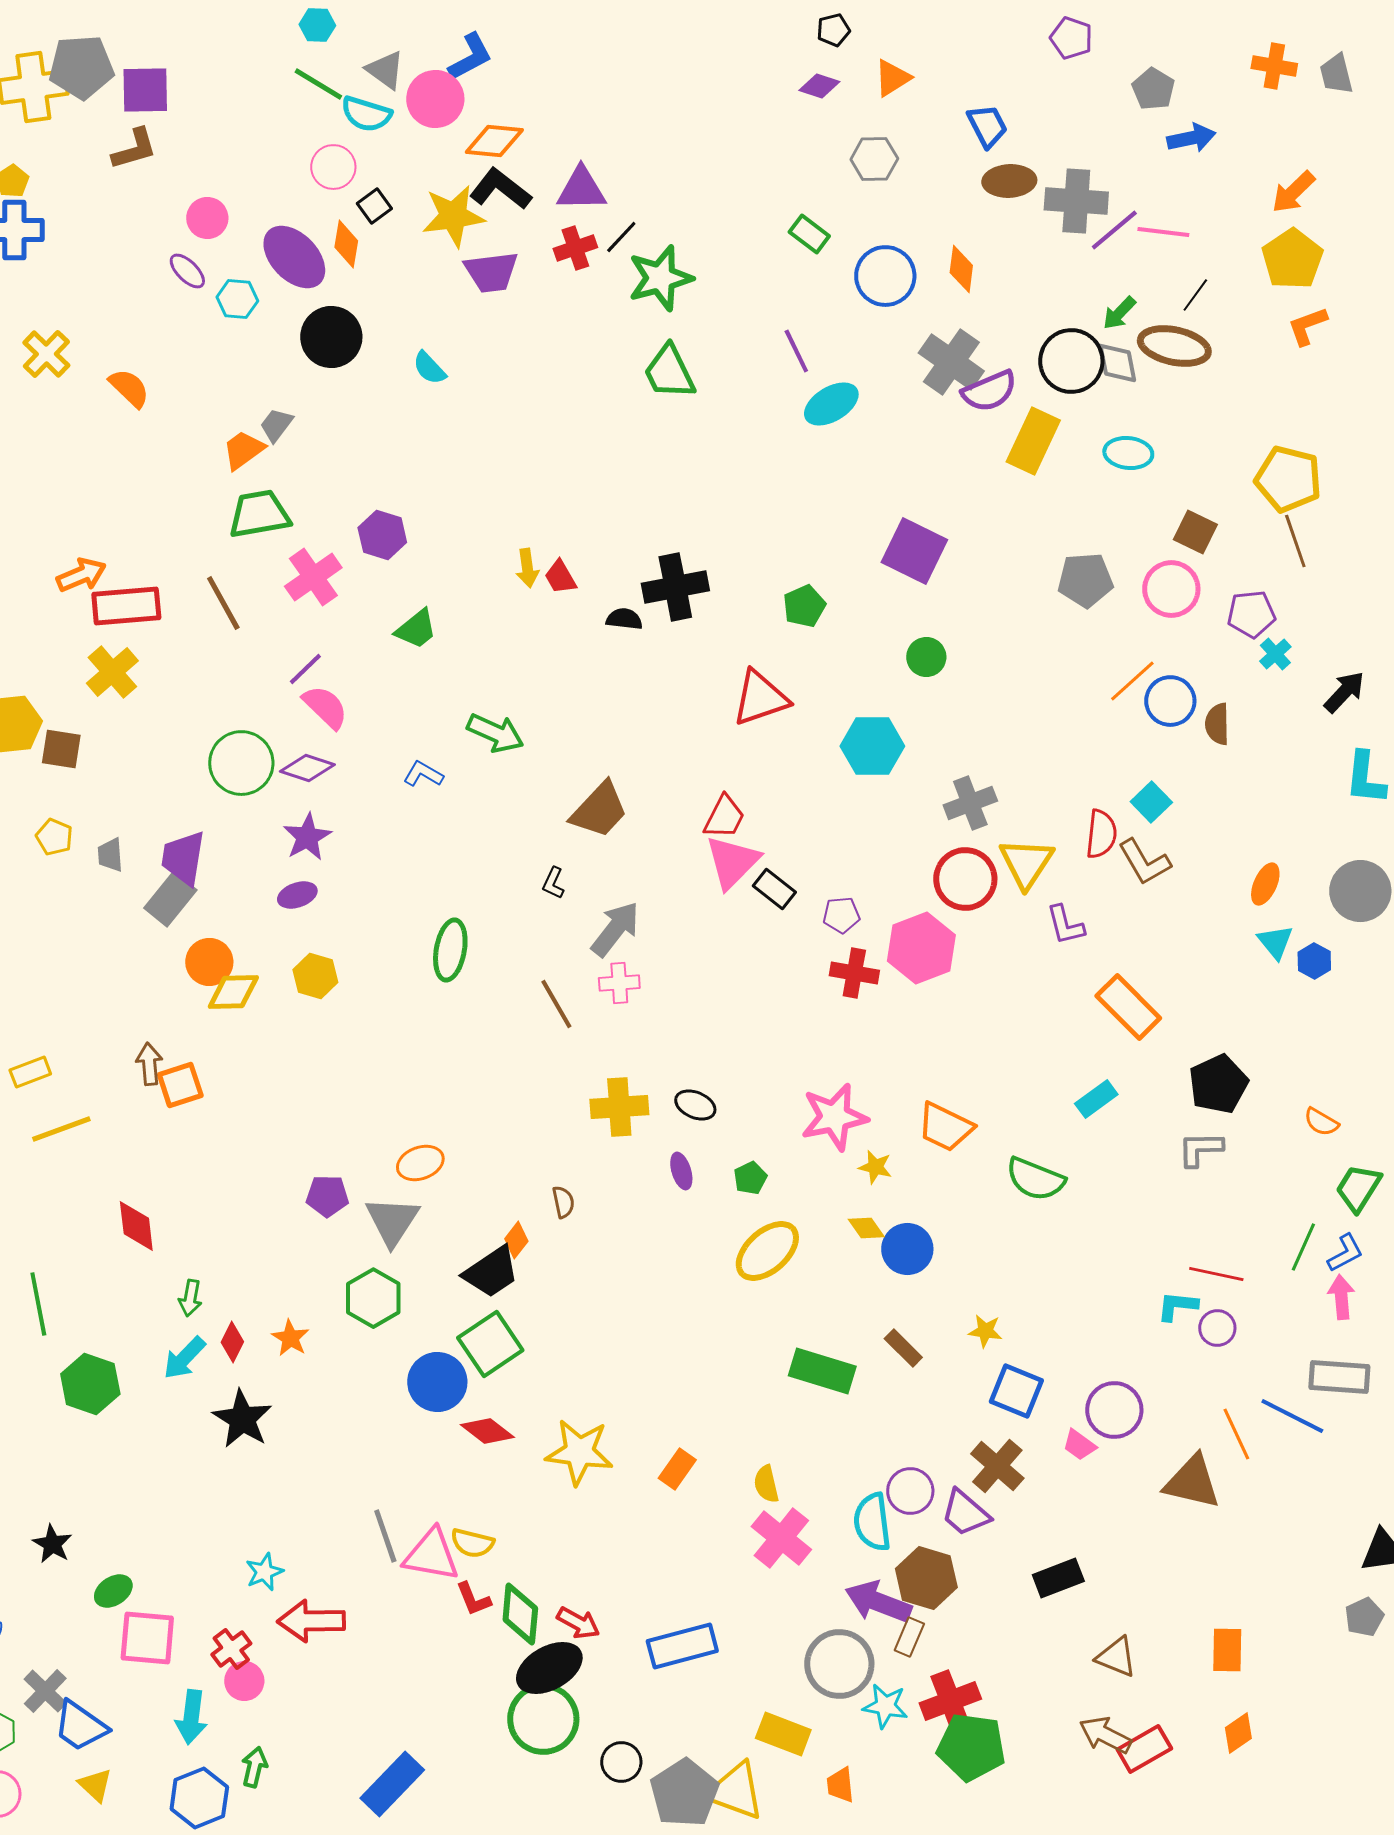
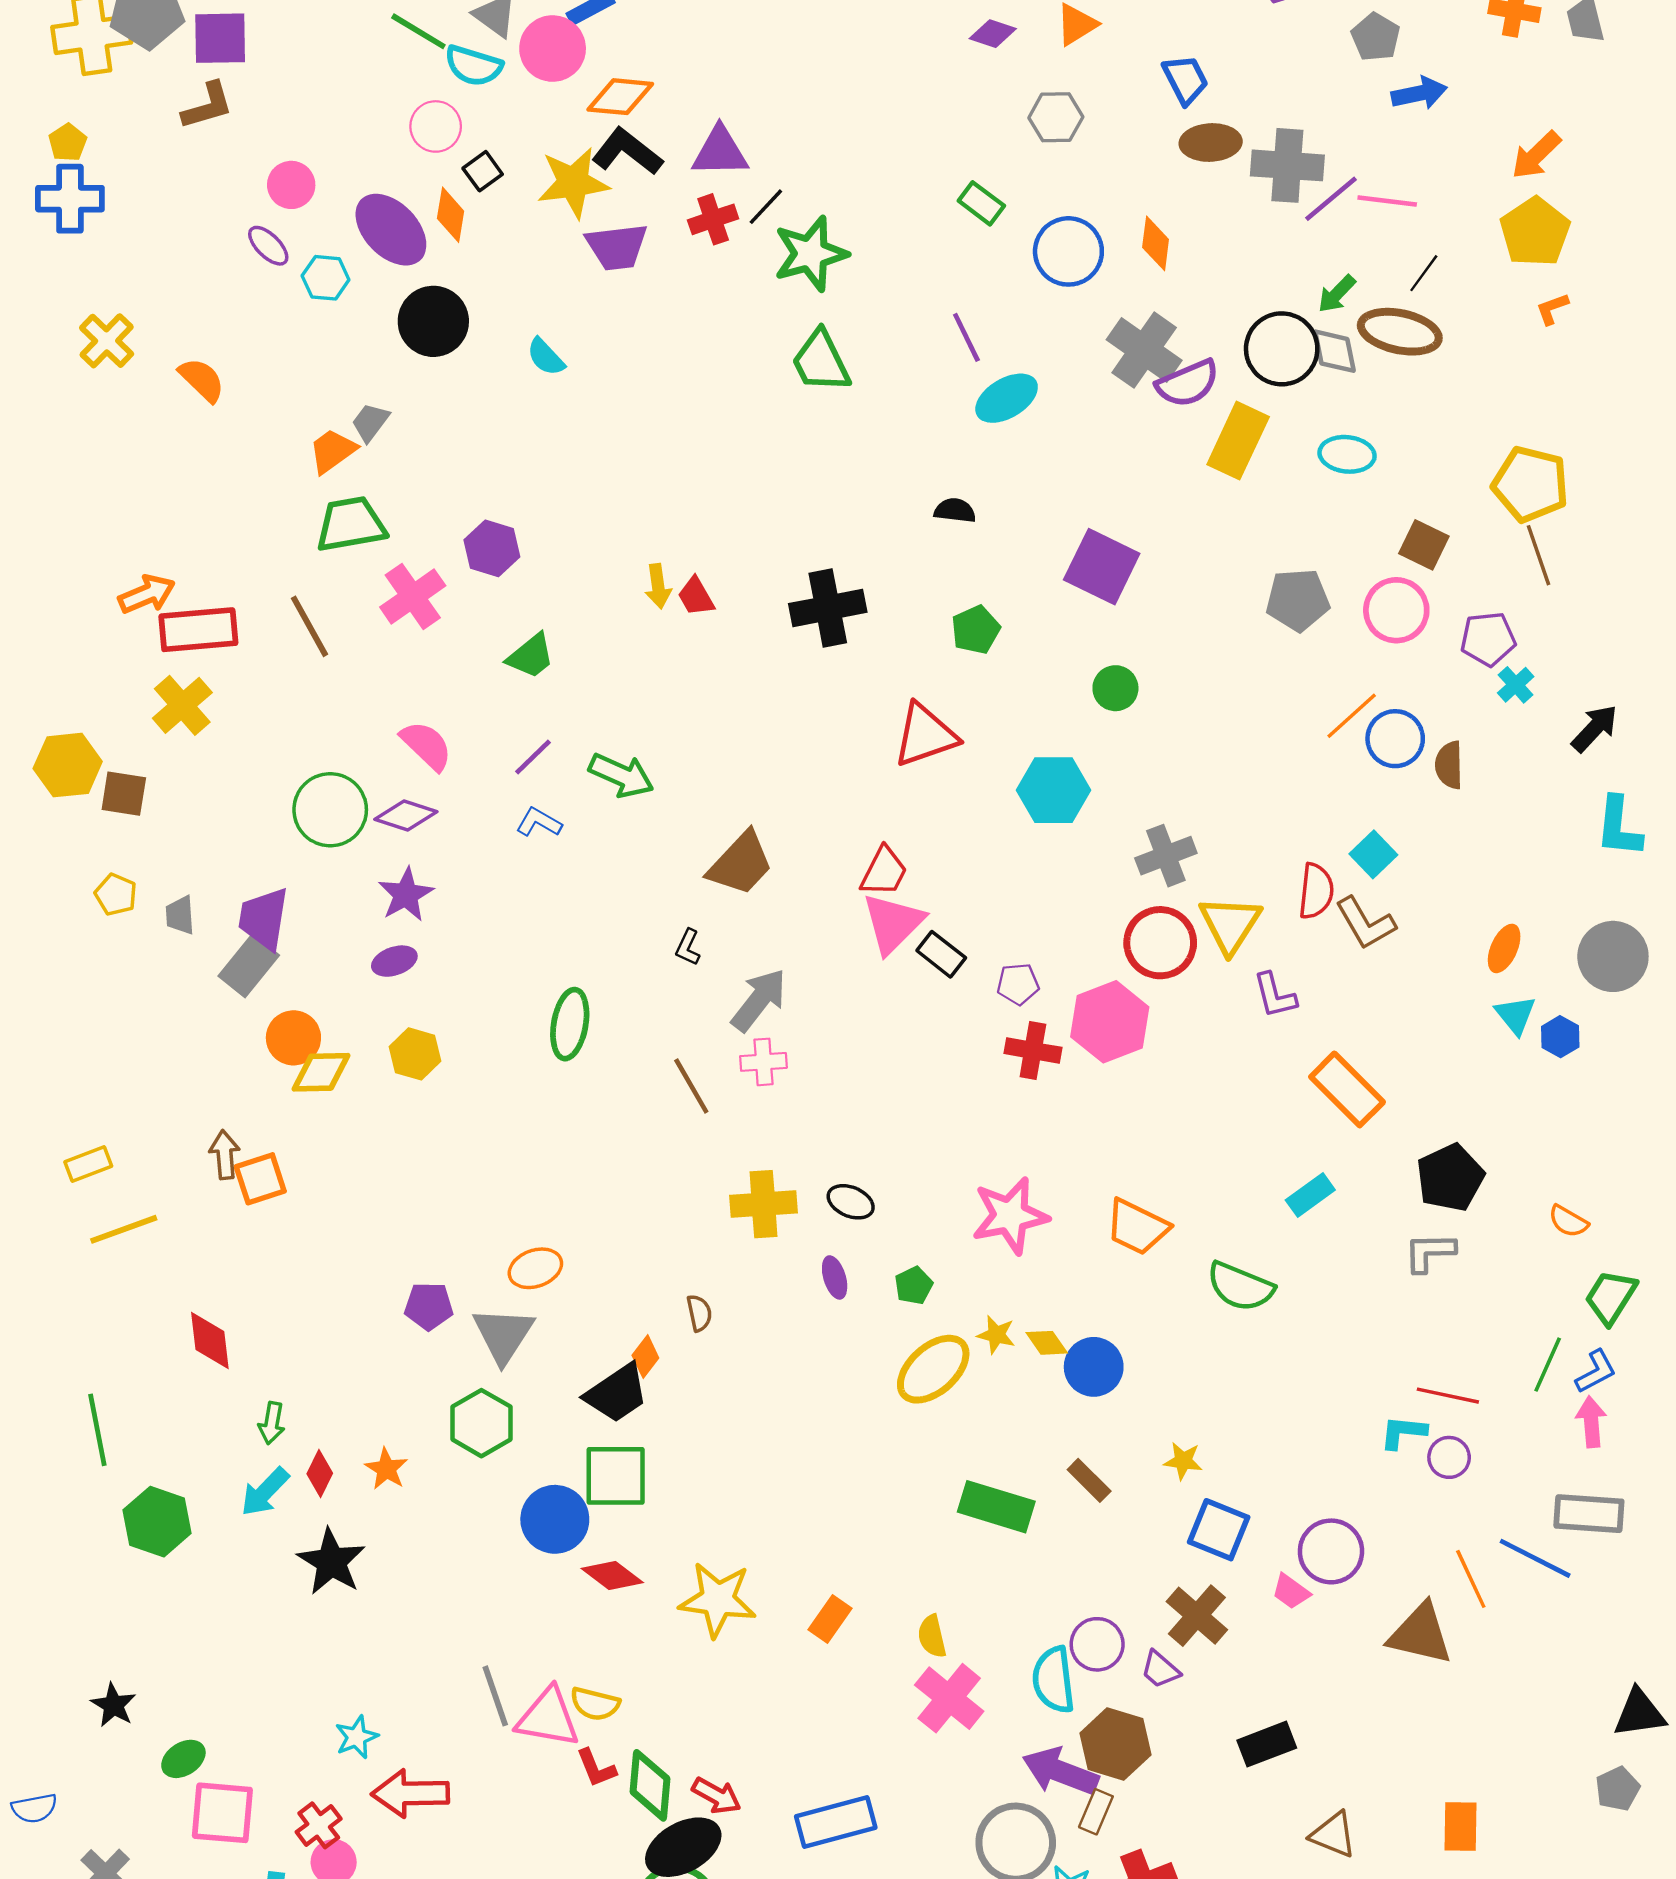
orange L-shape: (1307, 326) -> (1552, 309), size x0.7
black semicircle: (624, 619) -> (955, 511), moved
purple line: (305, 669) -> (533, 757), moved
yellow star: (875, 1167) -> (996, 1335), moved
green square: (490, 1344) -> (616, 1476), turned 34
purple trapezoid: (965, 1513) -> (1160, 1670), size x0.7

